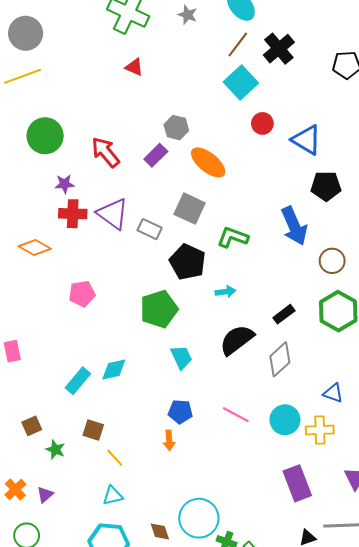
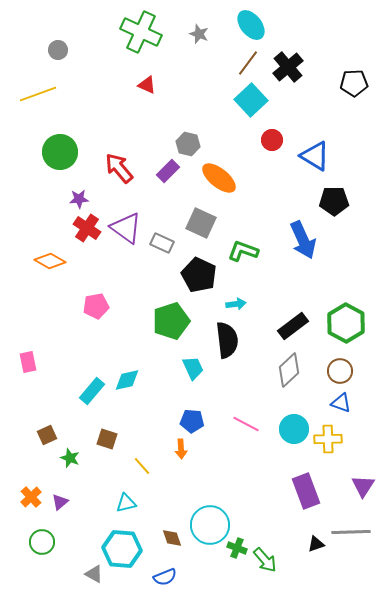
gray circle: (26, 33) -> (58, 50), moved, size x0.6
red cross: (73, 214) -> (87, 228), turned 32
brown circle: (332, 261) -> (340, 371), moved
black rectangle: (284, 314) -> (293, 326), size x1.4
black semicircle: (237, 340) -> (227, 340), moved, turned 120
yellow line: (115, 458) -> (142, 466), moved

